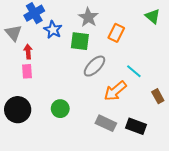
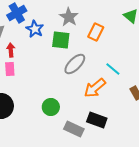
green circle: (60, 109) -> (51, 107), moved
gray rectangle: (106, 123) -> (74, 129), moved
black rectangle: (136, 126) -> (97, 120), moved

